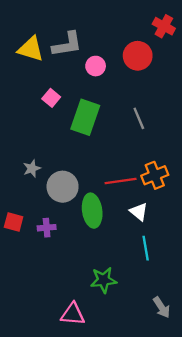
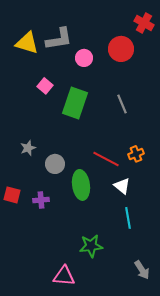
orange cross: (155, 175) -> (136, 154), size x0.7
red line: (121, 181) -> (106, 159), turned 36
gray circle: (63, 187) -> (55, 164), size x0.7

